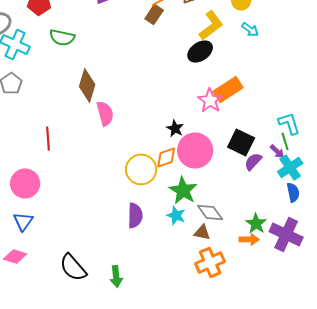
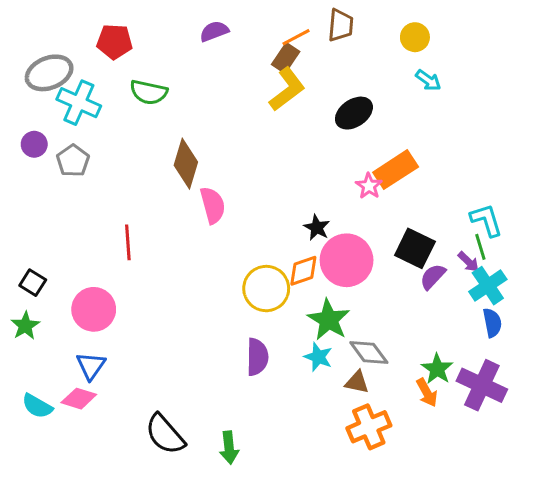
yellow L-shape: (211, 25) -> (287, 89), moved
pink star: (210, 100) -> (369, 186), size x0.7
orange arrow: (249, 239) -> (427, 393), turned 60
pink diamond: (15, 256) -> (79, 399), moved

